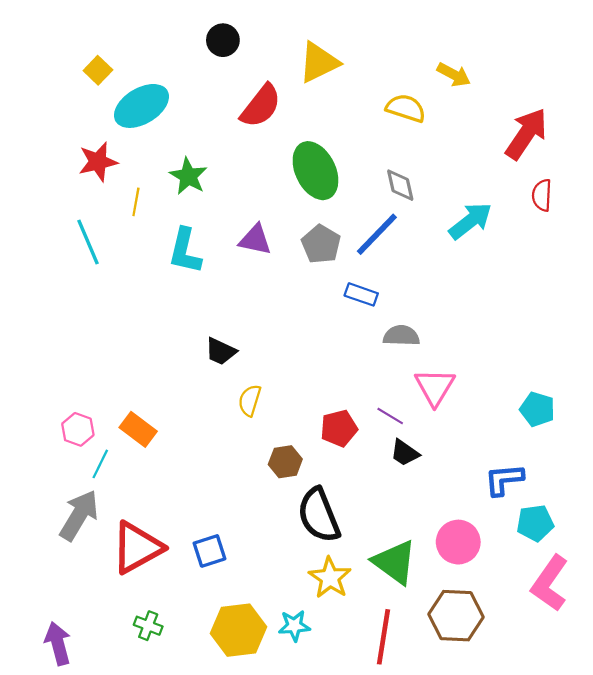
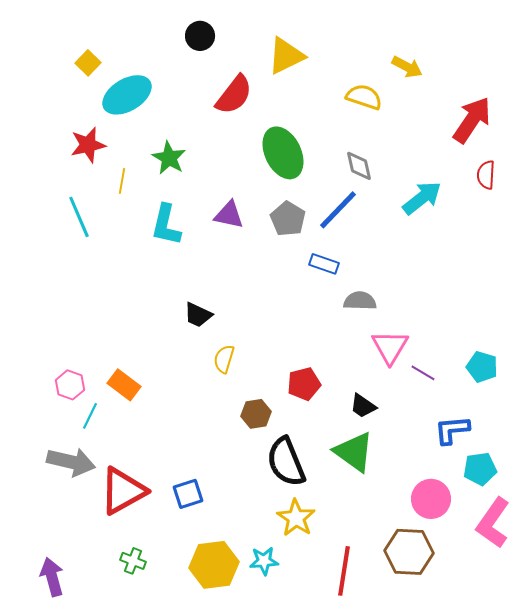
purple line: (390, 416) -> (423, 373), moved
gray arrow: (79, 515) -> (71, 462), turned 72
pink circle: (458, 542) -> (431, 499), moved
green triangle: (395, 562) -> (354, 452), moved

